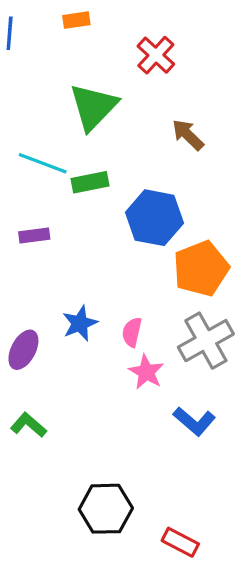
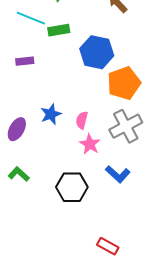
black hexagon: (106, 509) -> (72, 187), moved

